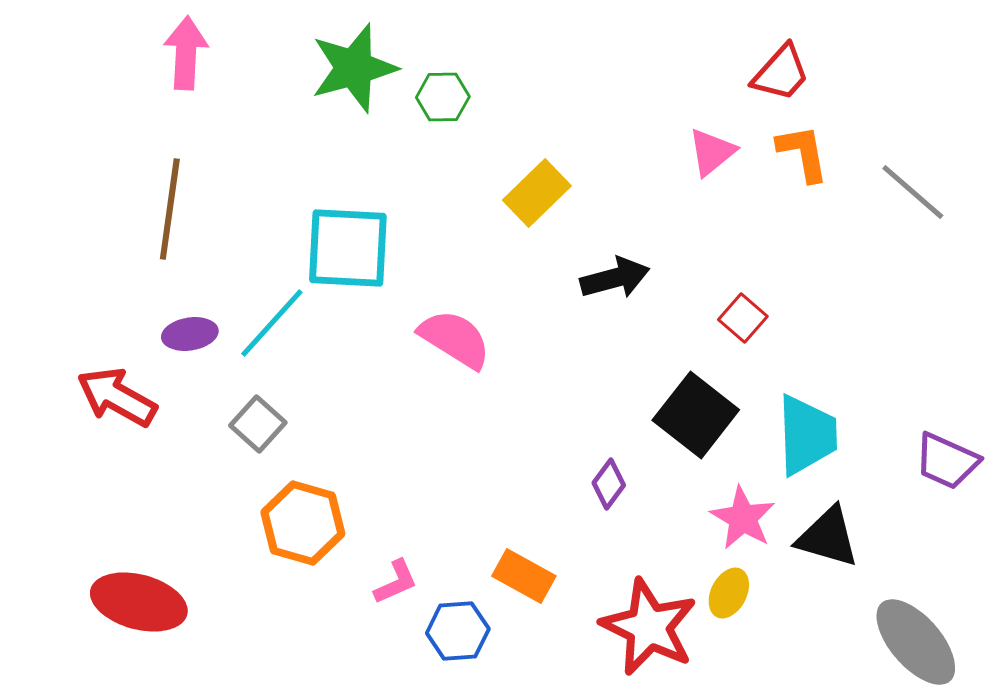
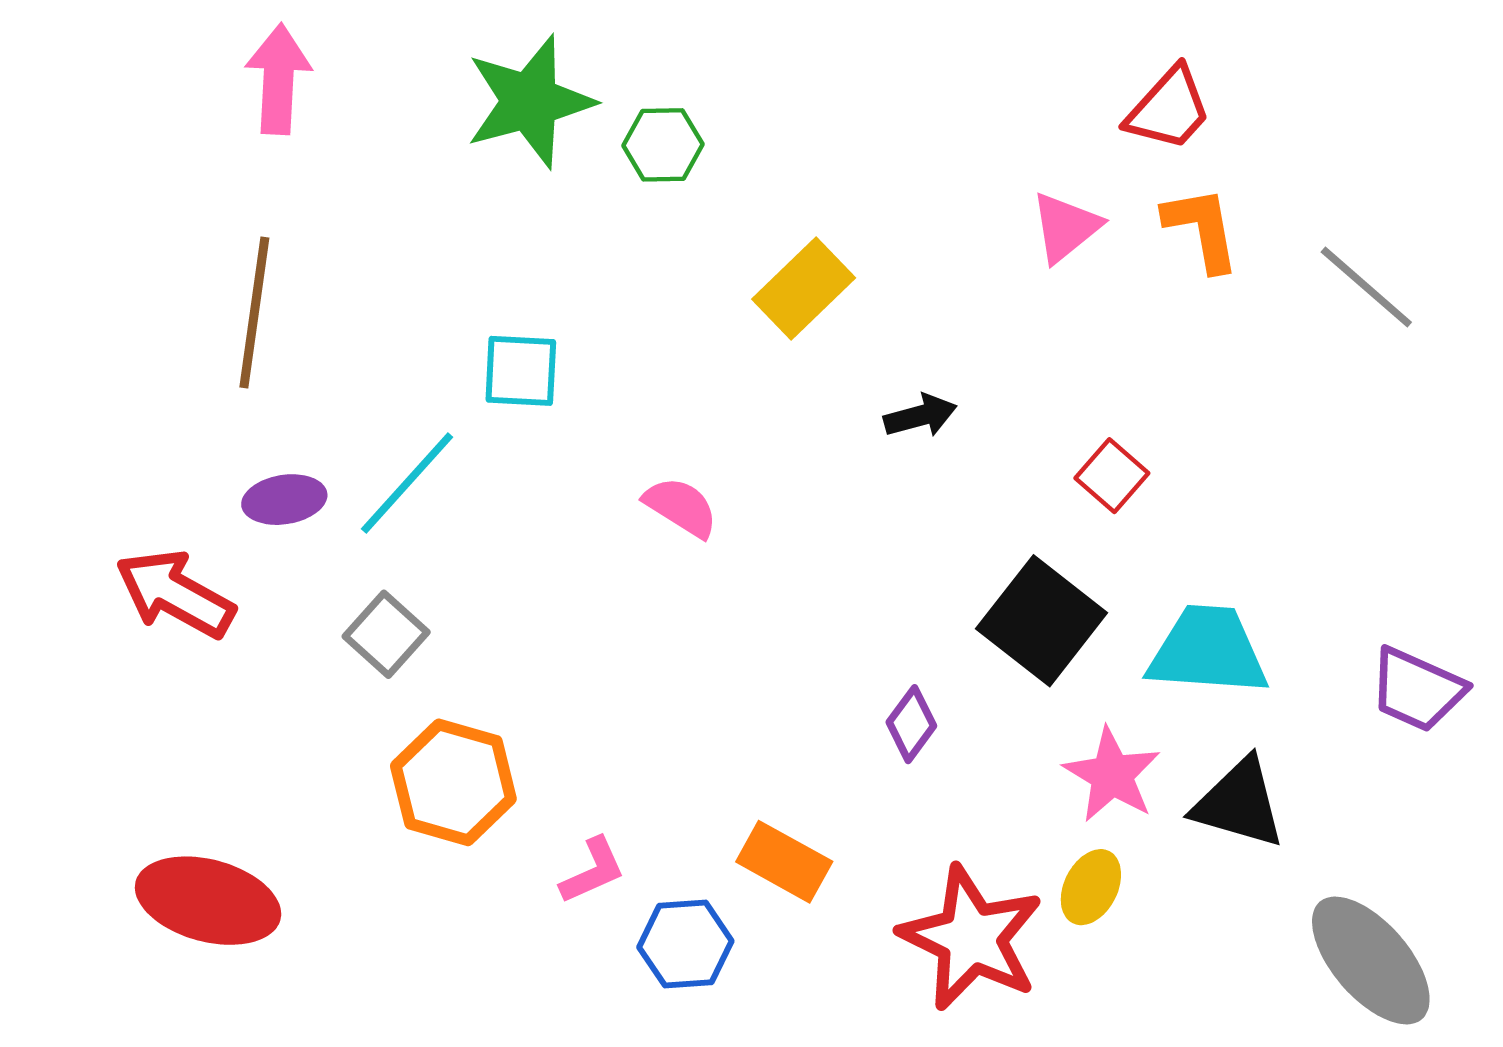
cyan square: (348, 248) -> (521, 371), size x0.6
black arrow: (615, 278) -> (920, 416), size x0.7
pink semicircle: (455, 339) -> (681, 507), size x0.7
cyan trapezoid: (807, 435) -> (1208, 651), turned -84

